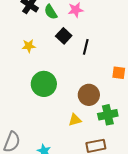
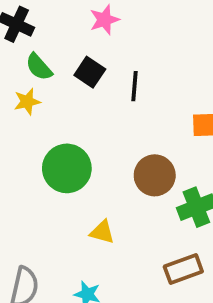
green semicircle: (51, 12) -> (39, 67), moved
yellow triangle: (75, 120) -> (102, 232), moved, turned 40

